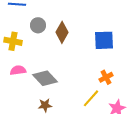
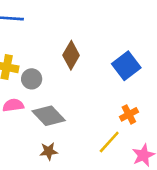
gray circle: (38, 25) -> (32, 79), moved
blue square: (104, 40) -> (126, 66), turned -35

